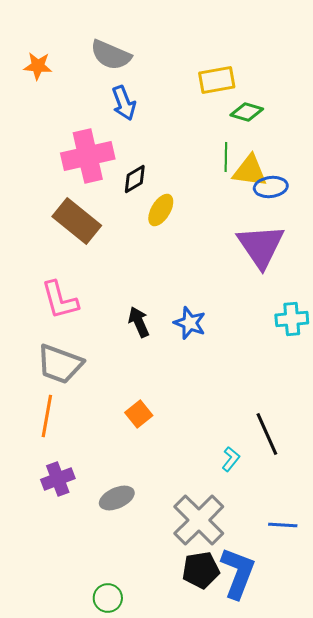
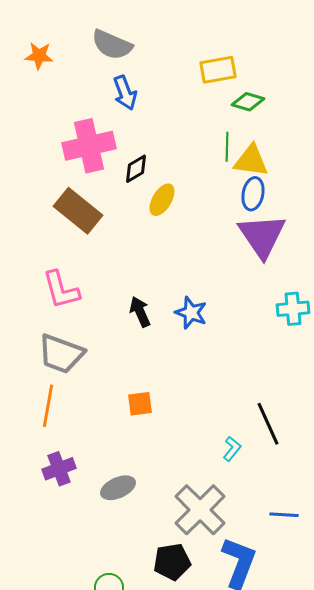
blue ellipse: (271, 187) -> (253, 194), moved, turned -72
orange square: (139, 414) -> (140, 404), turned 32
black pentagon: (201, 570) -> (172, 562), moved

